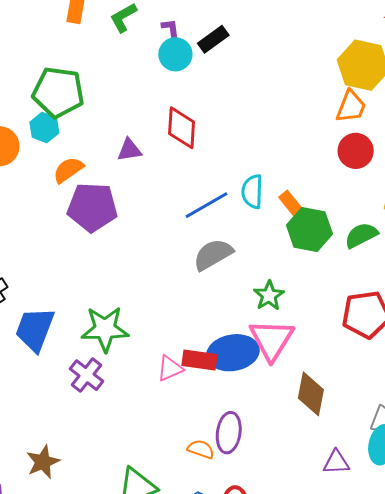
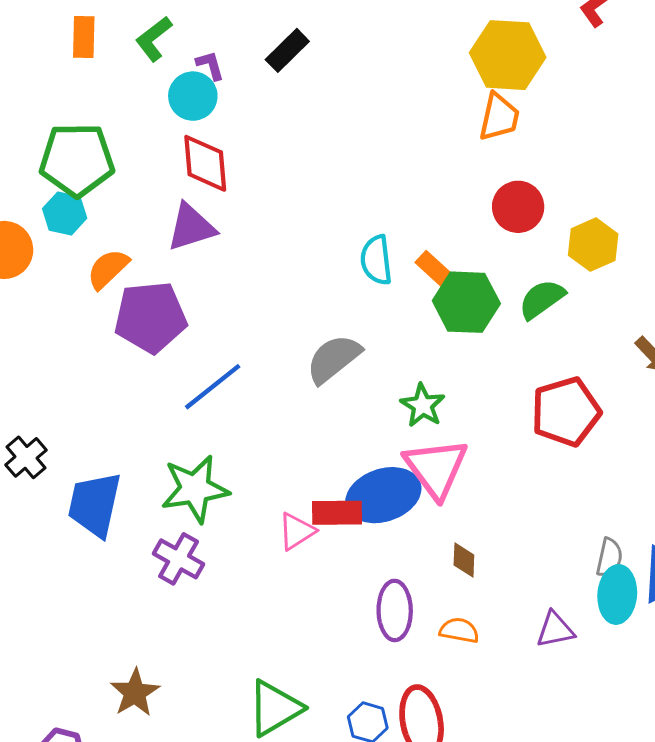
purple L-shape: (171, 29) -> (210, 65), moved
cyan circle: (175, 54) -> (193, 96), moved
red diamond: (182, 128) -> (205, 163), moved
purple triangle: (129, 150) -> (191, 227), size x1.4
red circle: (356, 151) -> (518, 207), moved
blue line: (207, 205) -> (213, 387), moved
brown diamond: (311, 394) -> (464, 560), moved, size x0.6
orange semicircle: (201, 449) -> (459, 630), moved

